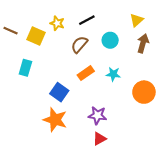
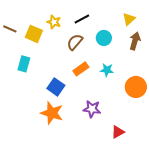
red triangle: (100, 139) -> (118, 132), moved

